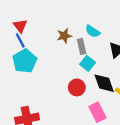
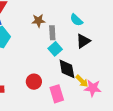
cyan semicircle: (93, 31) -> (76, 20), moved
red circle: (77, 87) -> (34, 82), moved

